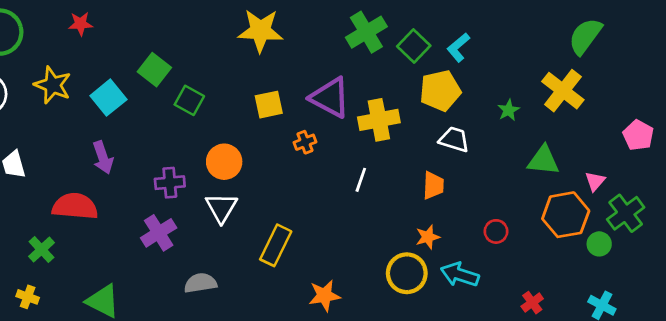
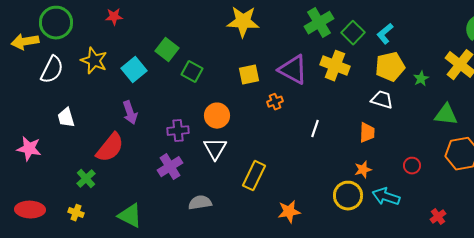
yellow pentagon: (440, 91) -> (390, 67), moved
yellow cross: (379, 120) -> (335, 66), moved, turned 32
red semicircle: (75, 206) -> (110, 148), turned 124

